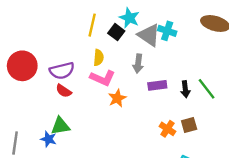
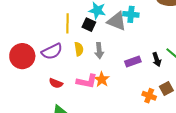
gray arrow: (138, 64) -> (99, 51), moved
red circle: (22, 66) -> (22, 56), moved
purple semicircle: (62, 71) -> (52, 51), moved
pink L-shape: (103, 78) -> (87, 81), moved

